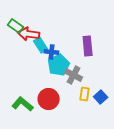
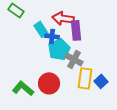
red arrow: (29, 34) -> (63, 18), moved
purple rectangle: (88, 46) -> (76, 30), moved
yellow rectangle: (85, 94) -> (85, 78), size x1.5

